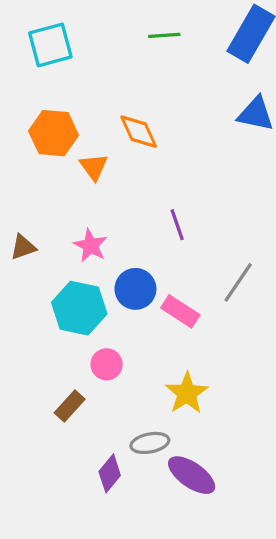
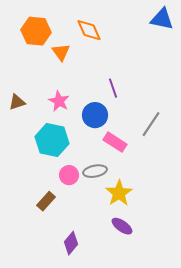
blue circle: (135, 289) -> (95, 115), moved
gray ellipse: (150, 443) -> (95, 171), moved
purple ellipse: (192, 475) -> (122, 226), moved, size x0.7

